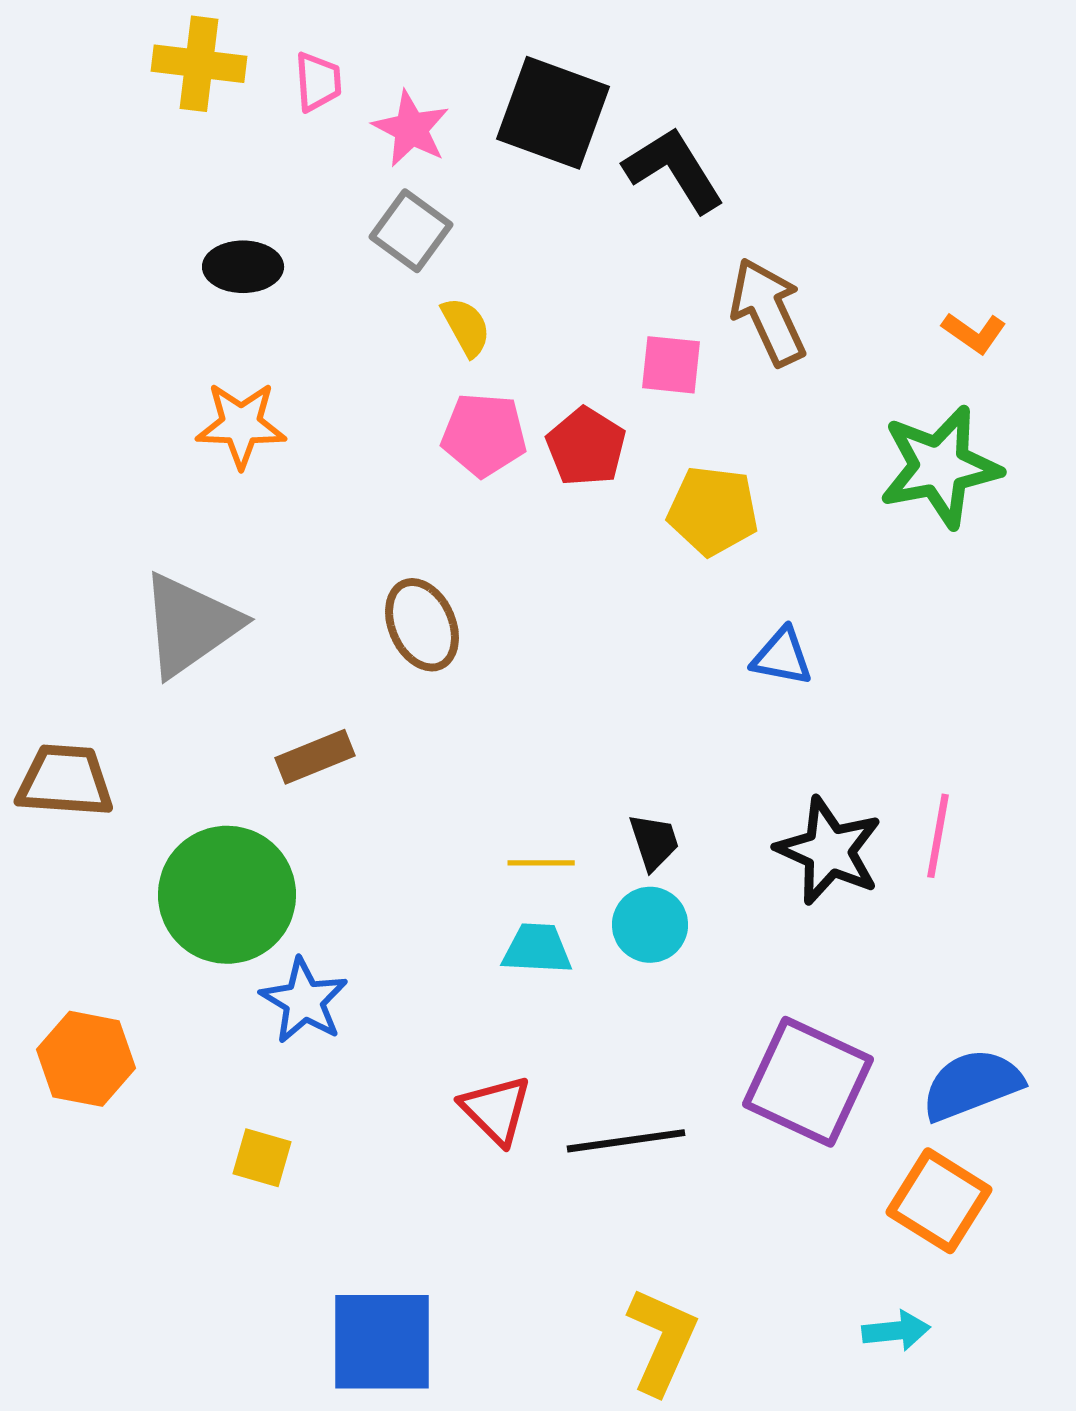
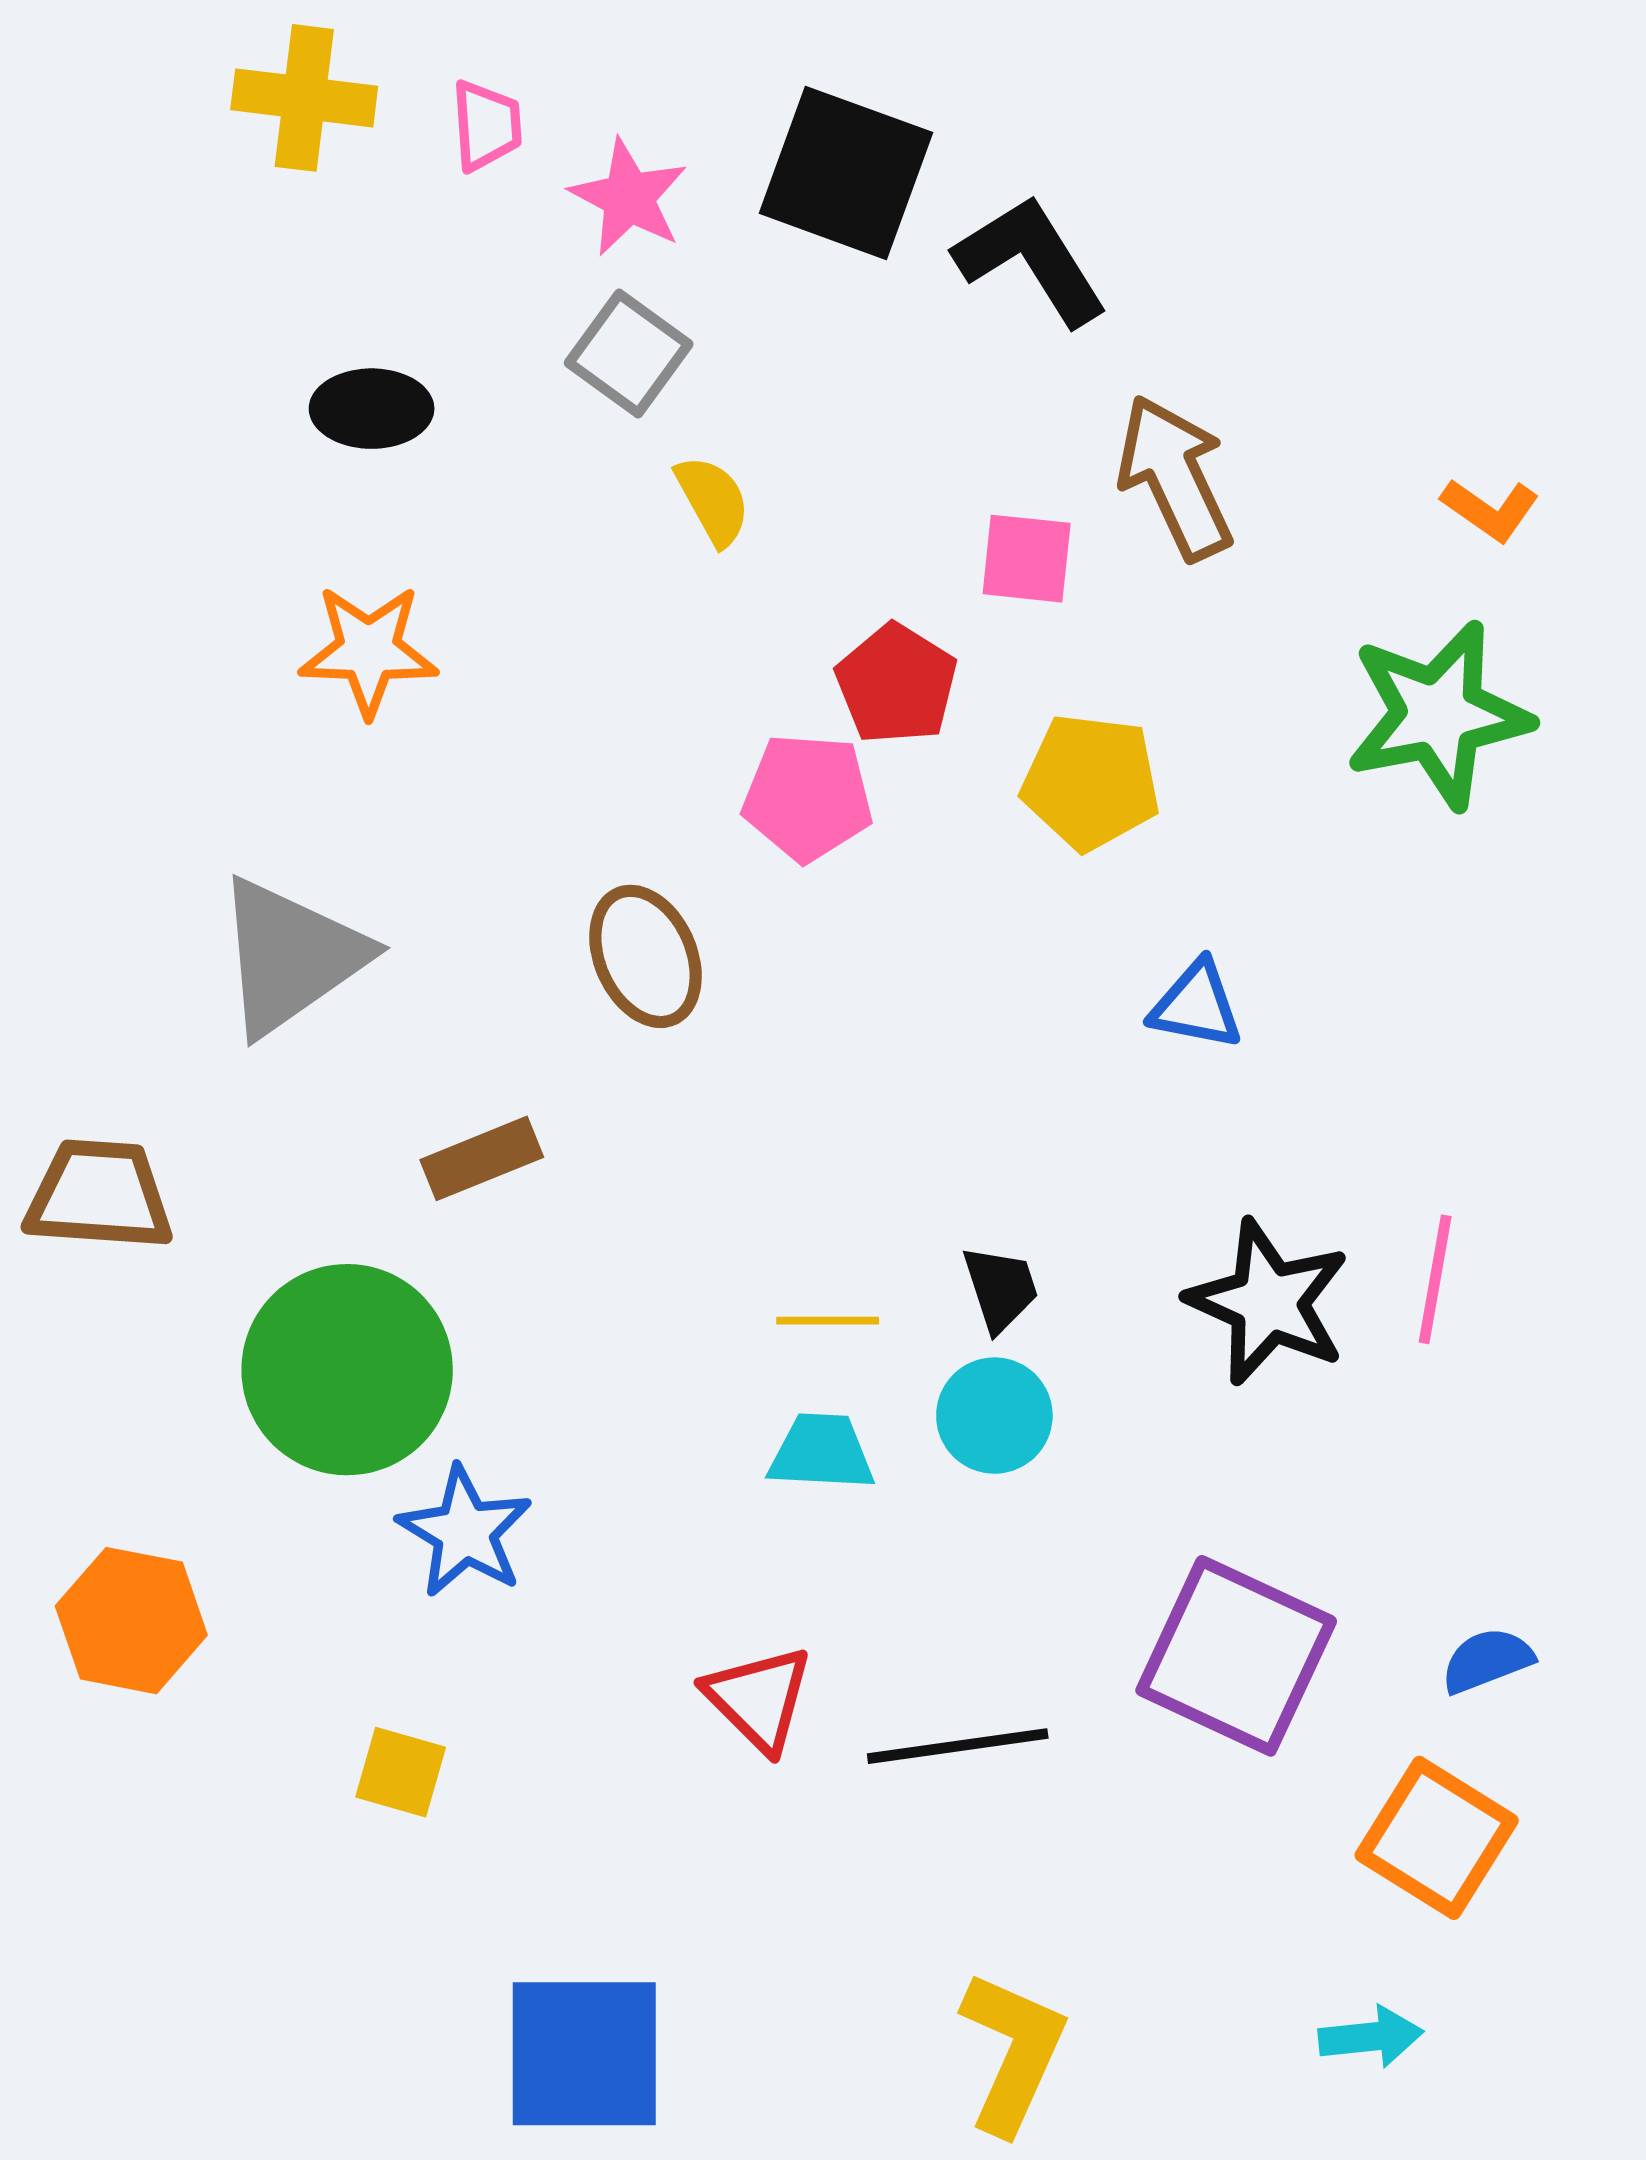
pink pentagon: (484, 435) -> (808, 797), moved
blue semicircle: (972, 1085) -> (1487, 1660), size x0.6

